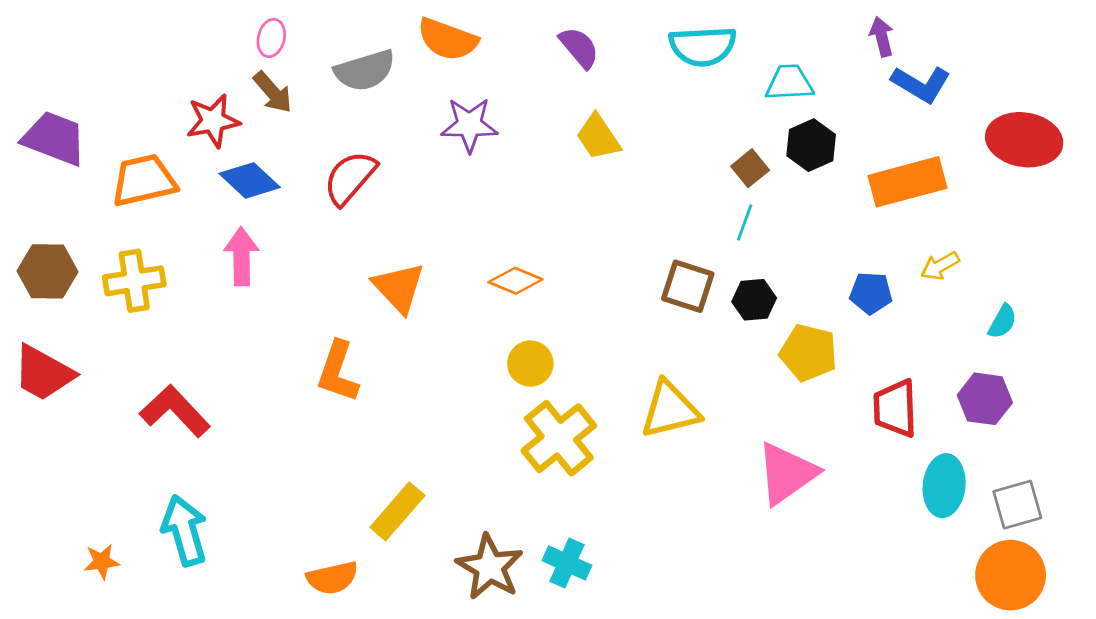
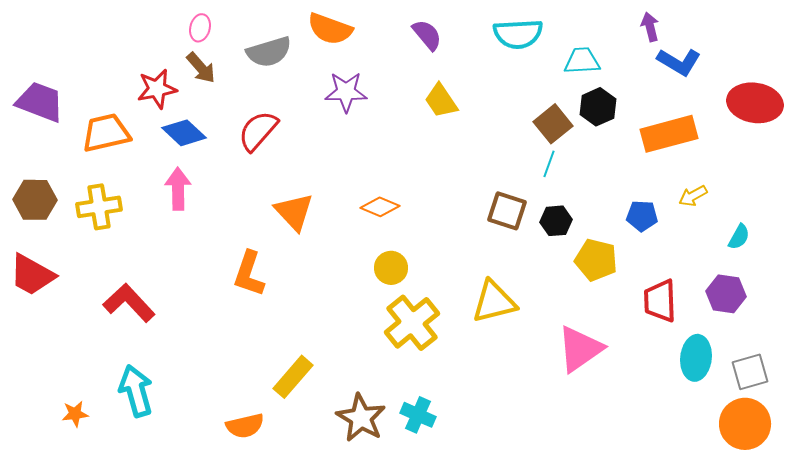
brown square: (750, 168) -> (553, 124), size x1.4

